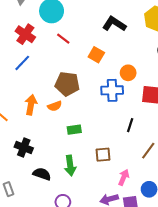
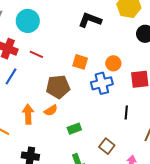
red line: (63, 39) -> (36, 54), moved
orange square: (96, 55) -> (80, 62), moved
brown square: (103, 155) -> (107, 146), turned -35

